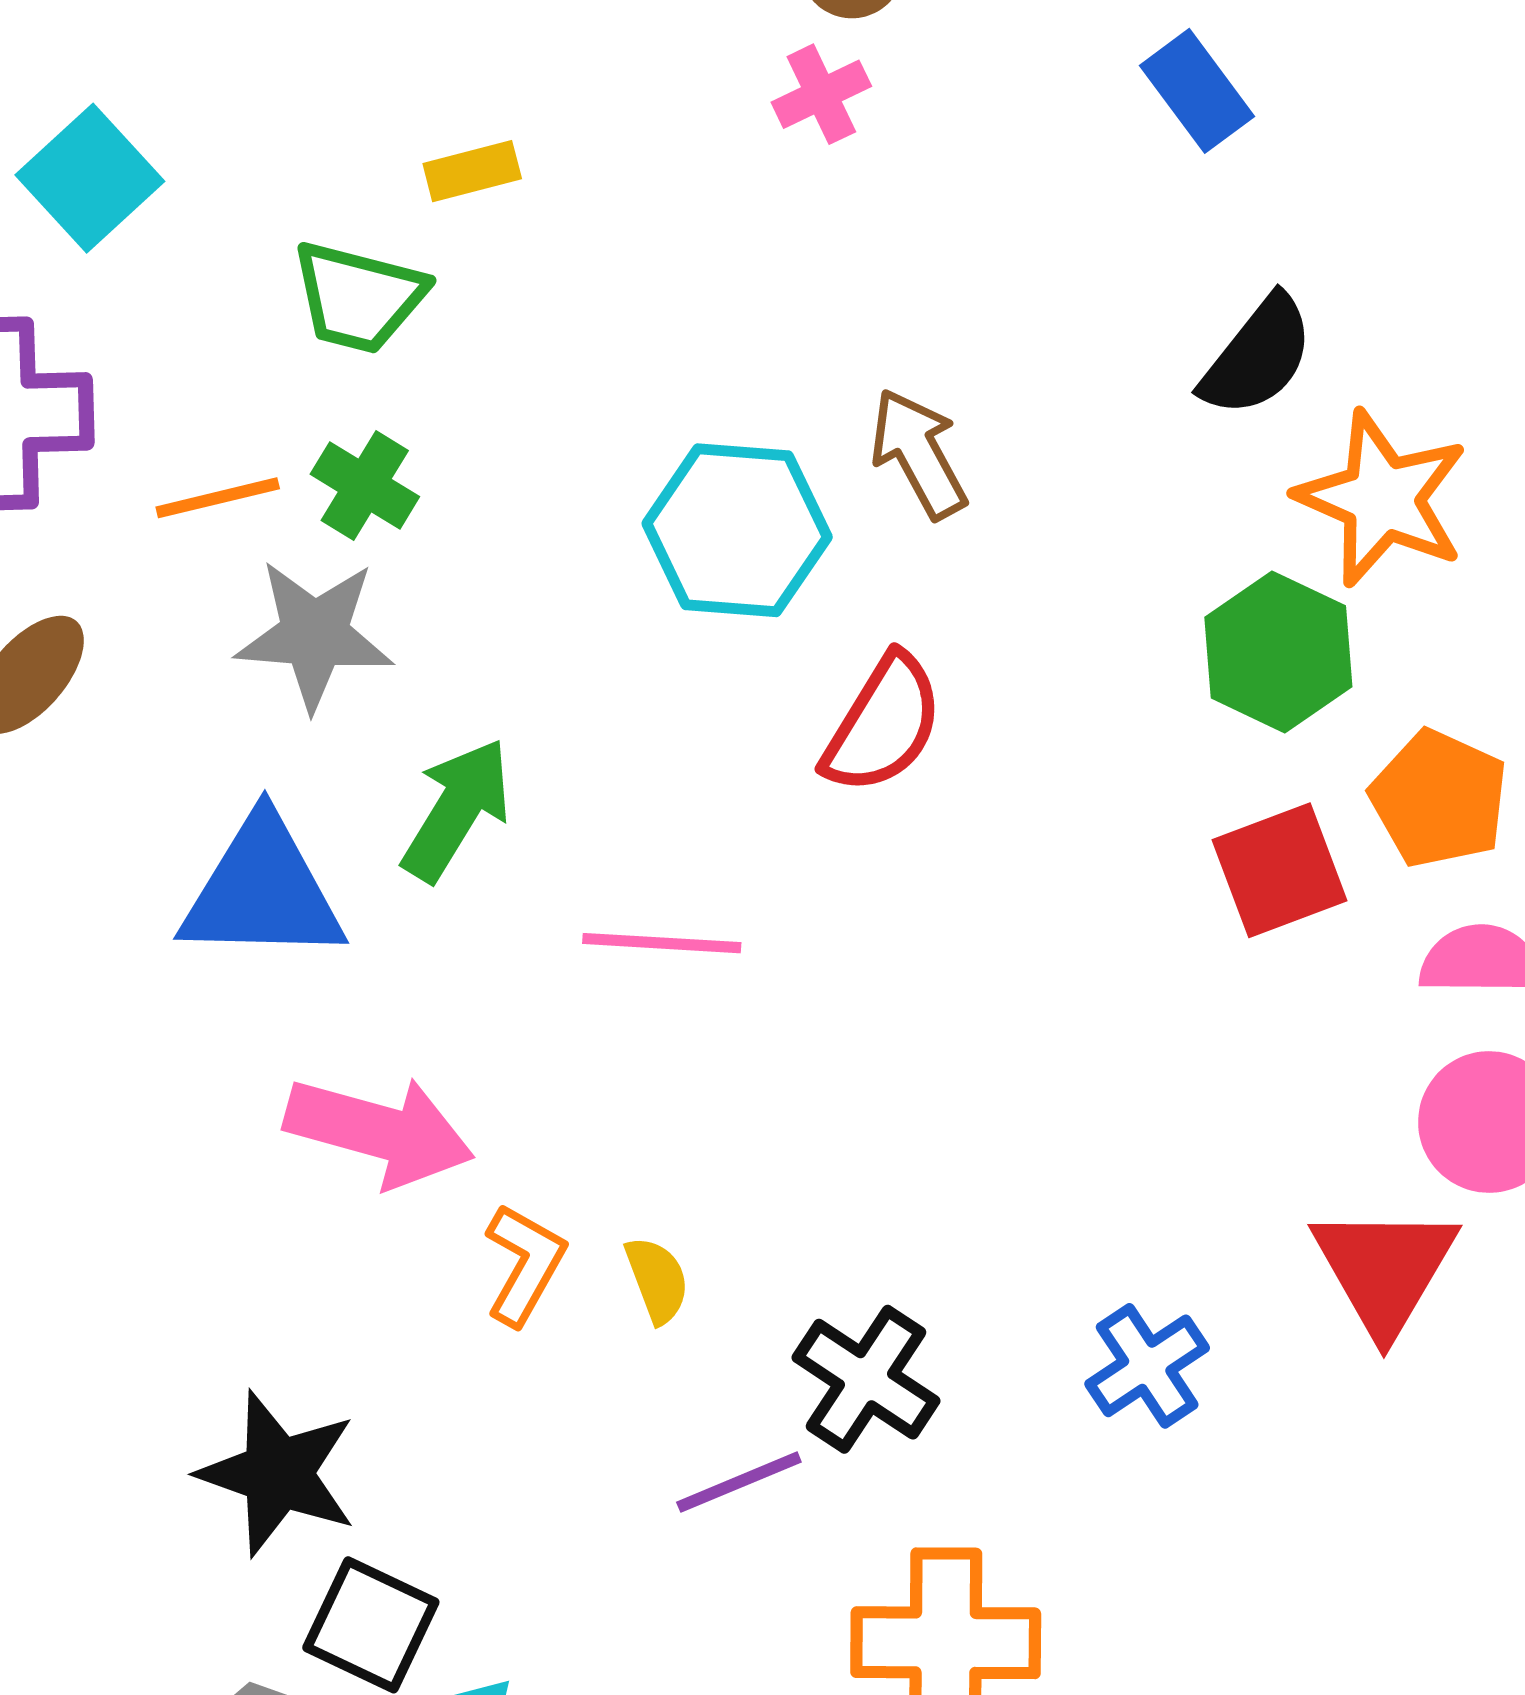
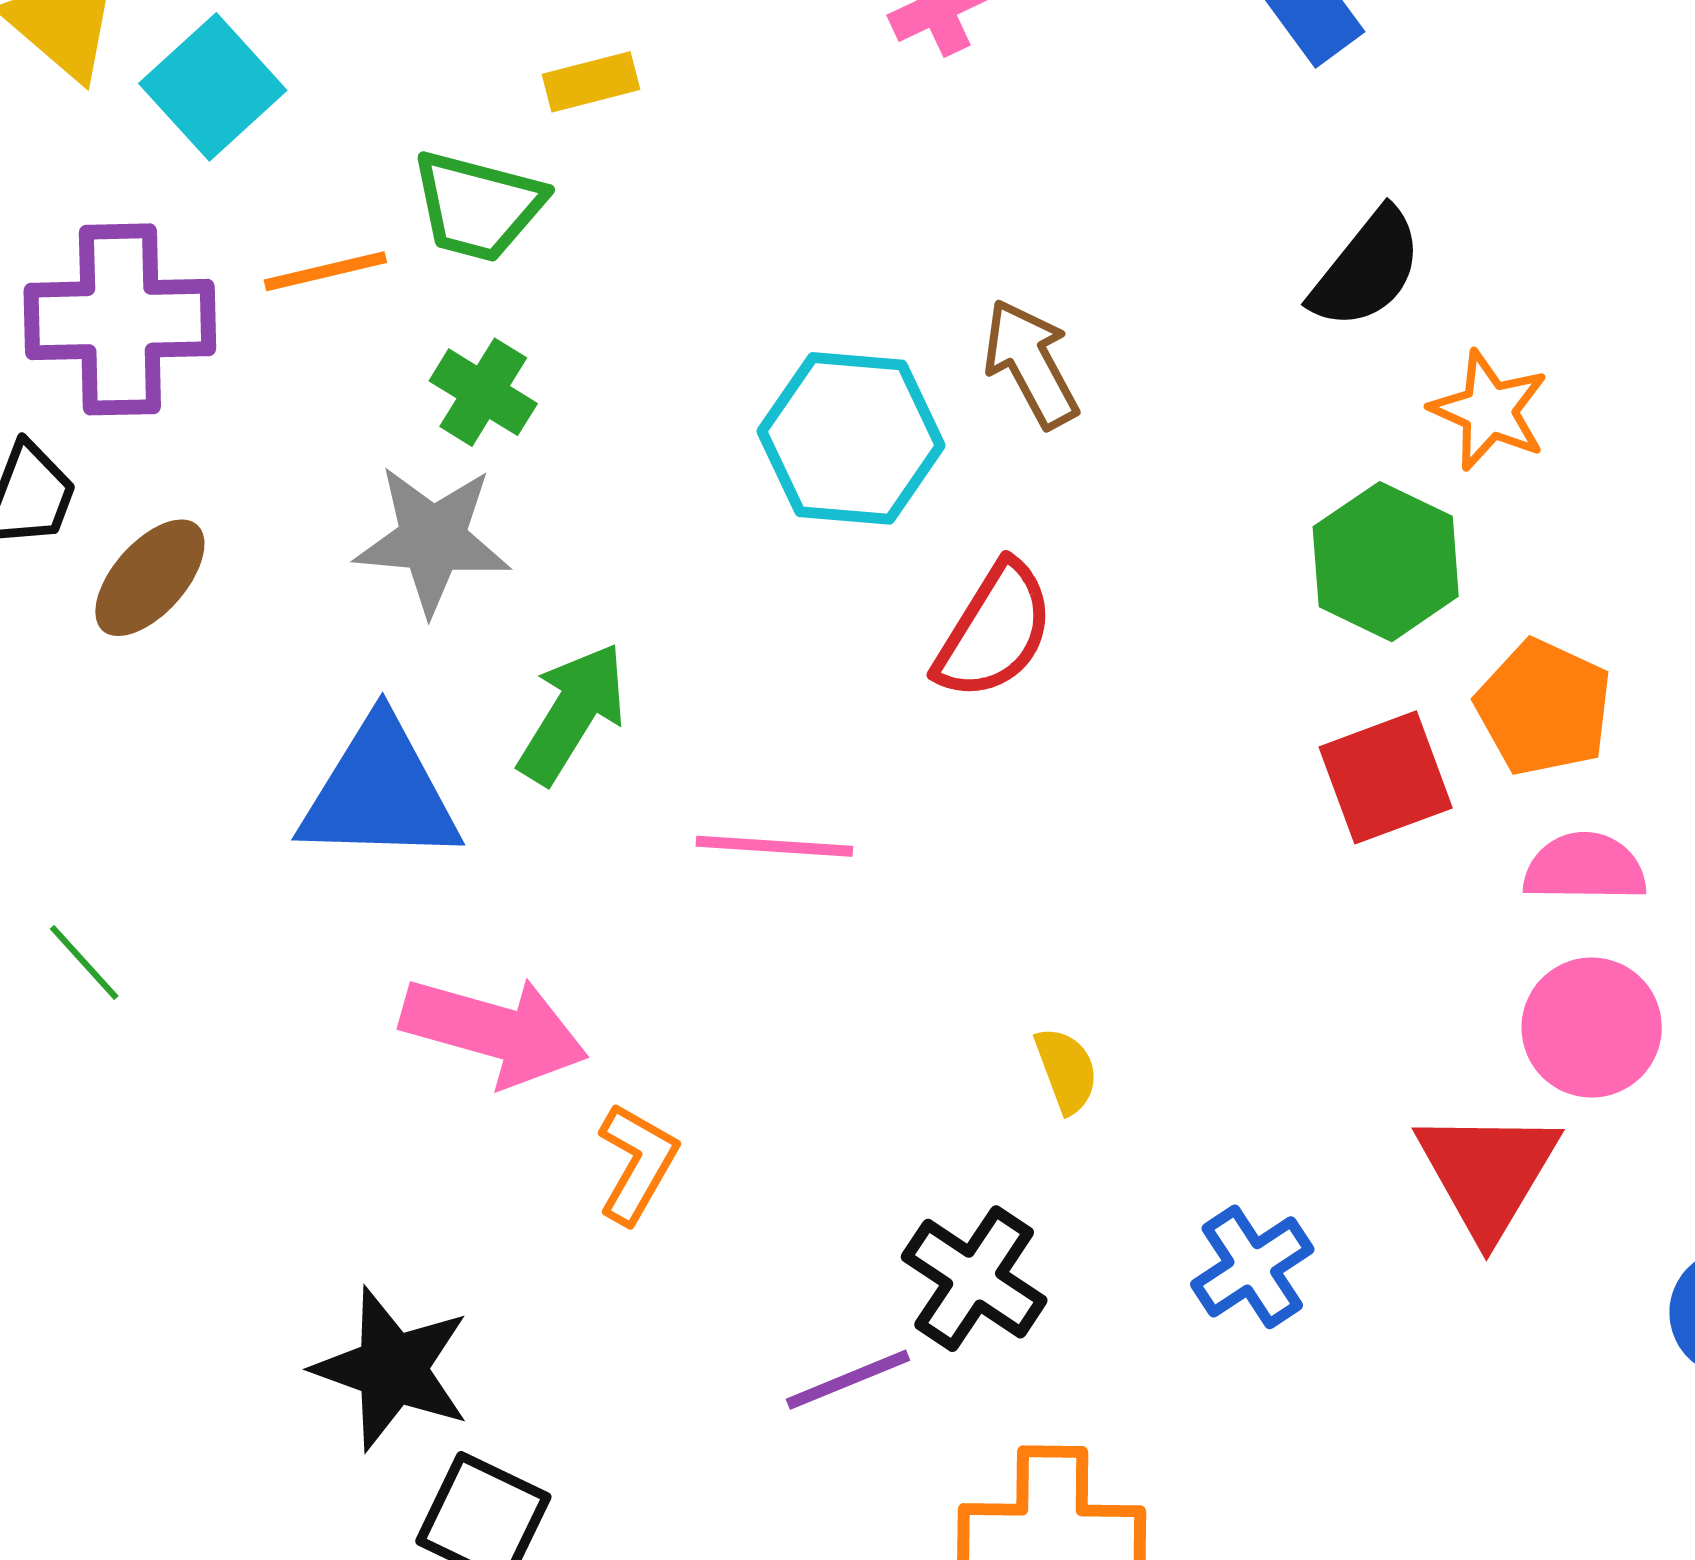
orange line: (218, 498) -> (325, 271), moved
orange star: (1382, 498) -> (1489, 410), size x0.7
yellow semicircle: (657, 1280) -> (1066, 1070), moved

